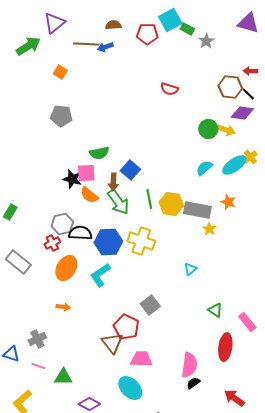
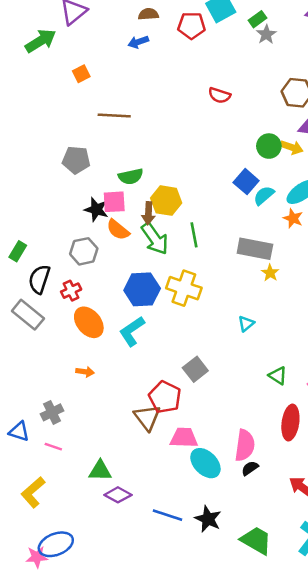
green rectangle: (187, 29) -> (257, 19), moved, turned -64
brown line: (86, 44) -> (114, 116), moved
orange square: (60, 72) -> (81, 74), turned 32
gray pentagon: (61, 116) -> (76, 160), moved
blue square: (130, 170) -> (246, 182), moved
orange star: (228, 202) -> (293, 218), moved
yellow hexagon: (171, 204) -> (166, 201), moved
gray hexagon: (62, 224) -> (84, 251), moved
black semicircle: (80, 233) -> (39, 279), moved, turned -75
orange ellipse: (66, 268) -> (89, 322), turned -70
green triangle: (63, 377) -> (100, 471), moved
cyan ellipse: (130, 388) -> (205, 463), moved

